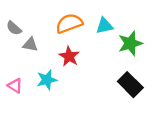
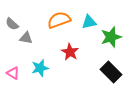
red star: (69, 56) -> (70, 52), moved

